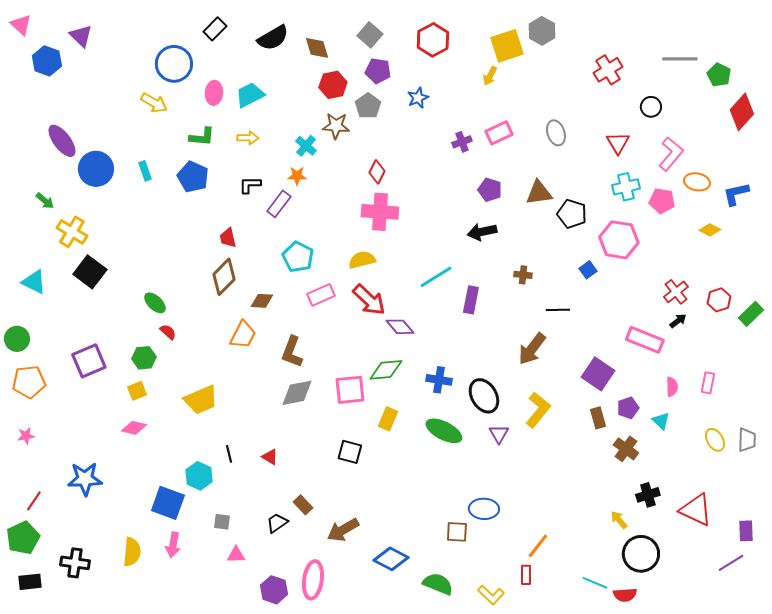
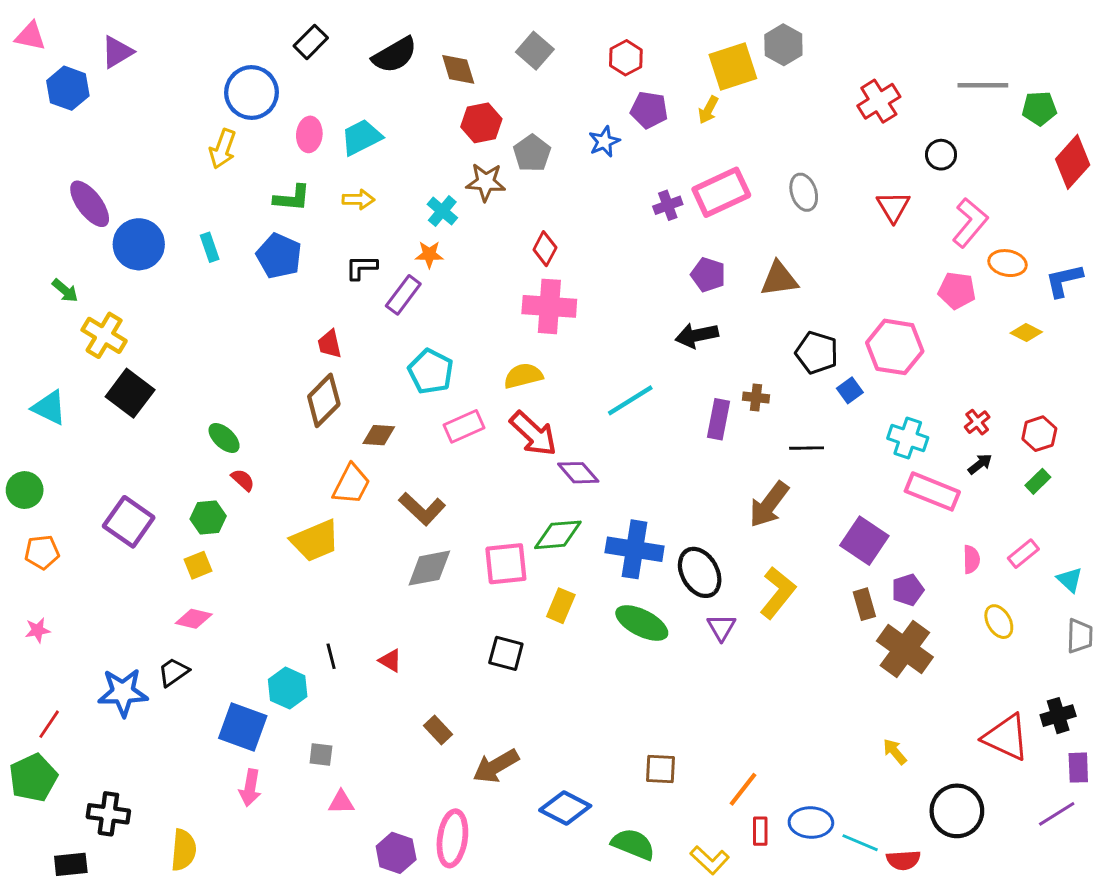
pink triangle: (21, 25) -> (30, 36), turned -30
purple triangle: (81, 36) -> (117, 52), turned 45
red hexagon: (433, 40) -> (626, 58), size x0.7
purple pentagon: (378, 71) -> (649, 110), moved
green pentagon: (719, 75) -> (1039, 108), turned -30
yellow arrow: (154, 103) -> (223, 149), turned 80
pink rectangle: (499, 133) -> (721, 192), size x1.4
cyan cross: (626, 187) -> (908, 438), moved, turned 32
black pentagon: (572, 214) -> (817, 353), moved
red cross: (676, 292) -> (977, 422), size x0.7
purple rectangle: (471, 300) -> (718, 419), moved
green rectangle: (751, 314) -> (1038, 481), moved, size x0.7
brown L-shape: (292, 352) -> (422, 509), turned -68
purple square: (89, 361) -> (129, 522), turned -32
blue cross: (439, 380) -> (635, 549), size x1.5
orange pentagon: (29, 382) -> (42, 552), size x0.7
pink rectangle: (708, 383) -> (1023, 554), turned 40
yellow trapezoid: (201, 400) -> (315, 541), moved
cyan triangle: (661, 421) -> (1070, 580), moved
yellow ellipse: (715, 440) -> (999, 622), moved
brown cross: (626, 449) -> (905, 649), size x1.5
black cross: (648, 495) -> (1058, 716), moved
blue ellipse: (484, 509) -> (811, 822), moved
black trapezoid: (277, 523) -> (173, 672), moved
orange line: (538, 546) -> (743, 789), moved
yellow semicircle: (132, 552) -> (184, 850), moved
black circle: (641, 554) -> (957, 811), moved
black rectangle: (30, 582) -> (71, 864), moved

